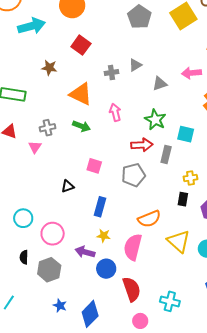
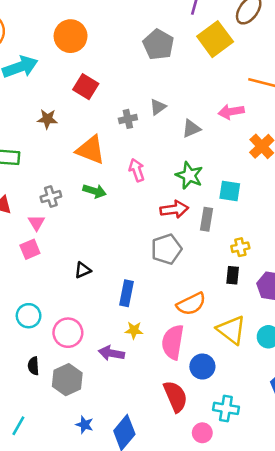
pink square: (94, 166) -> (30, 249), moved, turned -35
blue circle: (106, 269) -> (202, 367), moved
pink circle: (140, 321) -> (202, 433), moved

